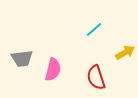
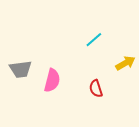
red semicircle: (96, 77) -> (96, 89), size x0.7

